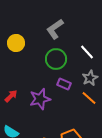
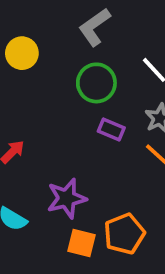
purple star: (40, 99) -> (67, 198), moved

